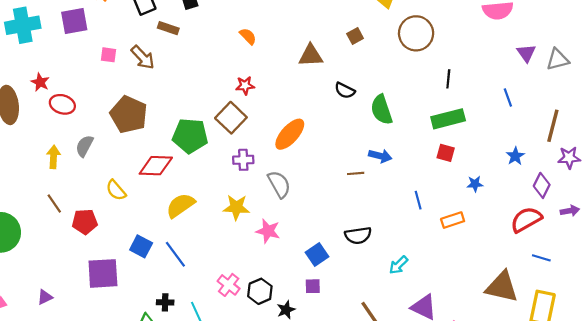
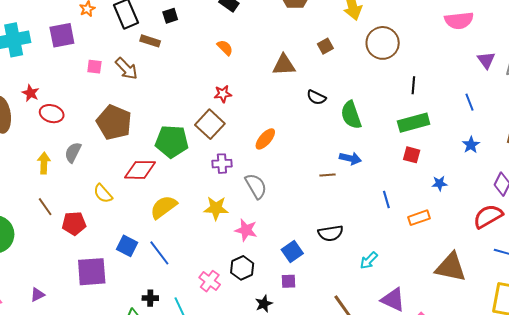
orange ellipse: (290, 134) -> (265, 139), size x0.7
blue star: (515, 156) -> (471, 145), moved
brown triangle: (502, 287) -> (451, 267), moved
black hexagon: (260, 291) -> (242, 268), moved

